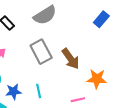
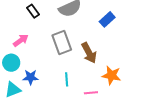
blue rectangle: (101, 19) -> (107, 19), moved
cyan line: (39, 91) -> (67, 79), moved

